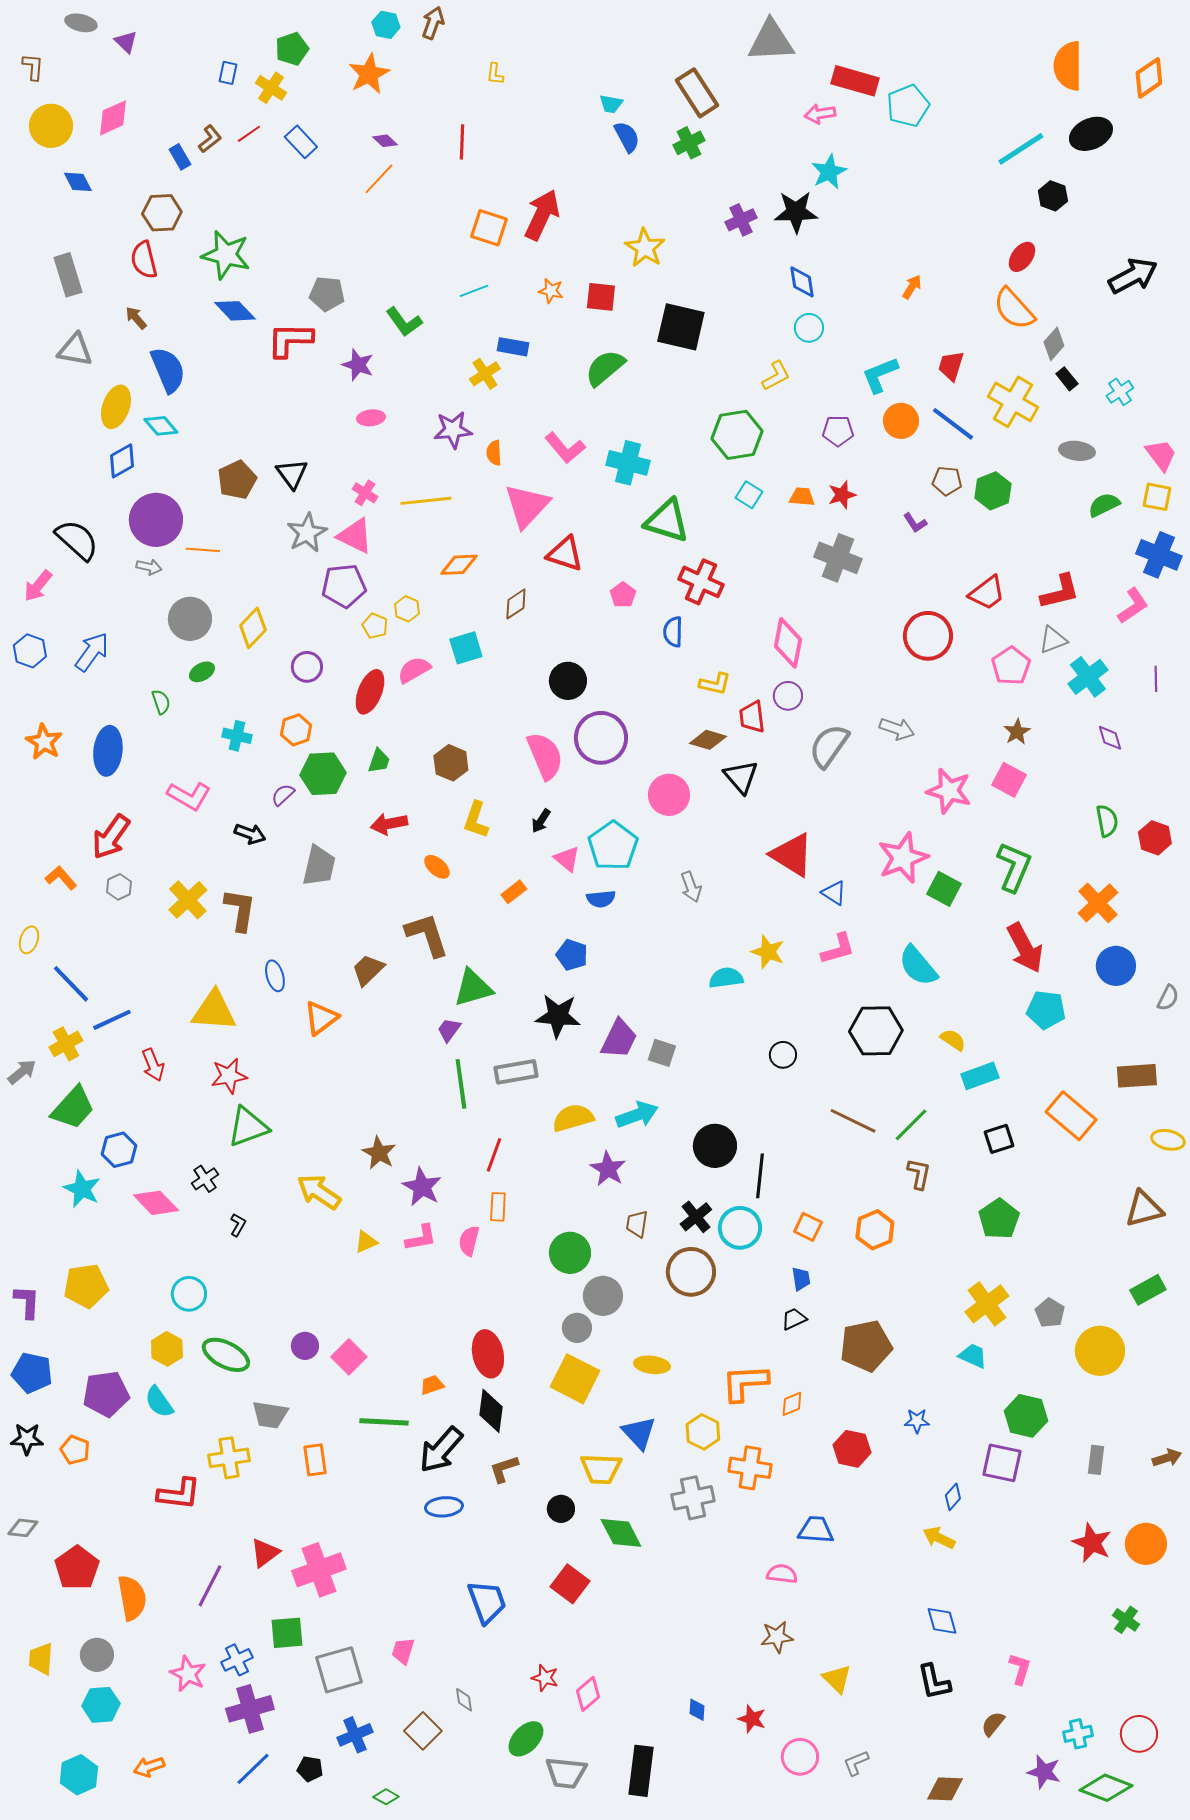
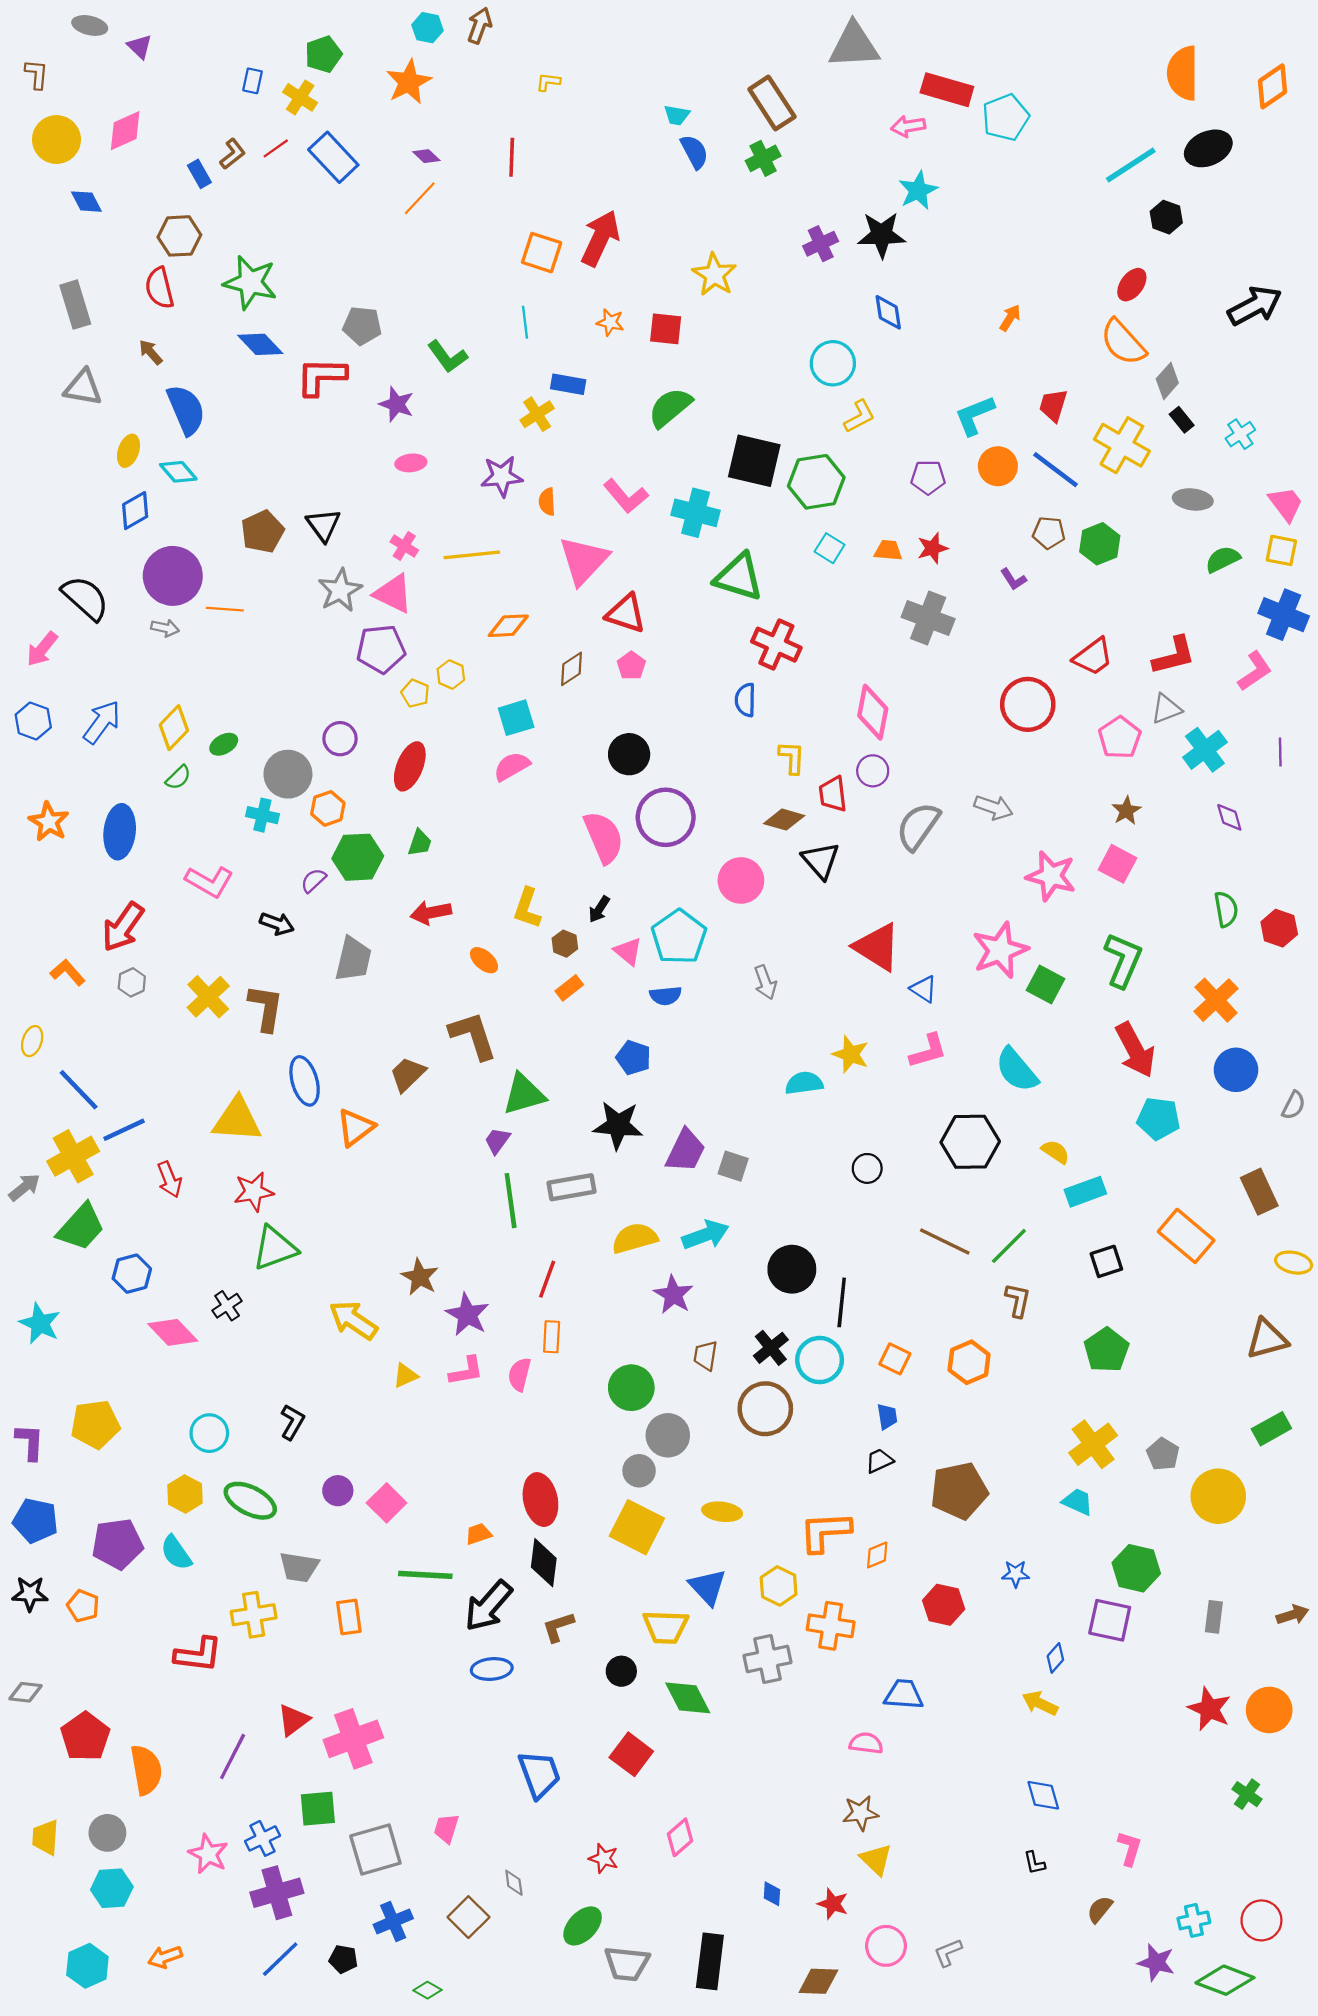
yellow L-shape: (495, 74) -> (548, 82), turned 90
blue rectangle: (301, 142) -> (333, 157), size x1.4
cyan line: (474, 291) -> (525, 322), turned -76
black square: (681, 327) -> (754, 461), moved
cyan circle: (809, 328) -> (833, 363), moved, size x1.4
yellow ellipse: (116, 407) -> (128, 451), size x0.7
pink pentagon: (623, 595) -> (631, 666), moved
gray circle: (190, 619) -> (288, 774), moved
yellow diamond: (253, 628) -> (174, 728), moved
pink semicircle: (414, 670) -> (512, 766), moved
yellow L-shape: (715, 684) -> (792, 758), turned -100
green semicircle: (161, 702) -> (178, 777), turned 65
brown hexagon: (451, 763) -> (565, 944), moved, size x0.7
blue ellipse: (275, 976) -> (305, 1081), size x1.4
yellow cross: (66, 1044) -> (73, 1156), size x1.4
brown rectangle: (1137, 1076) -> (1259, 1192), turned 69
cyan star: (82, 1189) -> (40, 1323), moved
black L-shape: (238, 1225) -> (292, 1422), moved, size x1.4
yellow triangle: (837, 1679) -> (876, 1859), moved
black L-shape: (934, 1682) -> (1034, 1863), size x0.6
pink diamond: (588, 1694) -> (680, 1837), moved
brown diamond: (945, 1789) -> (818, 1981), moved

